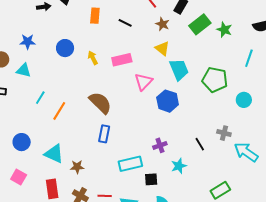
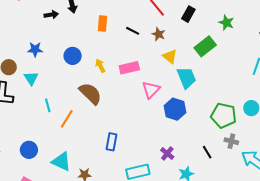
brown star: (162, 24) -> (158, 34), moved
green rectangle: (200, 24) -> (205, 46), moved
green star: (224, 30) -> (226, 23), moved
cyan triangle: (24, 70) -> (31, 78), turned 42
green pentagon: (215, 80) -> (224, 115), moved
cyan line: (40, 98) -> (48, 105), turned -48
brown semicircle: (100, 103) -> (90, 93), moved
purple cross: (160, 145) -> (167, 153), turned -32

